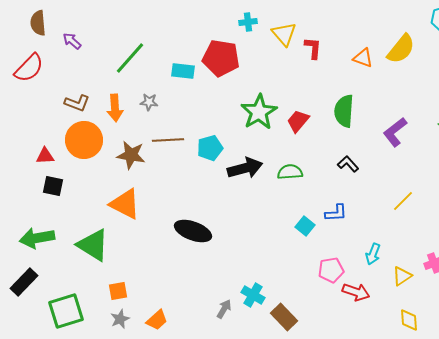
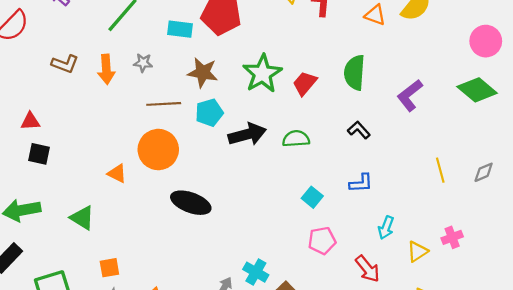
orange circle: (84, 140) -> (158, 150), moved
brown star: (131, 155) -> (203, 73), moved
yellow line: (403, 201) -> (440, 170), moved, turned -60
orange triangle: (125, 204) -> (117, 173), size x0.6
blue L-shape: (336, 213) -> (361, 183), moved
green triangle: (93, 245) -> (82, 218), size x0.7
pink pentagon: (331, 270) -> (322, 241), moved
red arrow: (356, 292) -> (368, 269), turned 32

